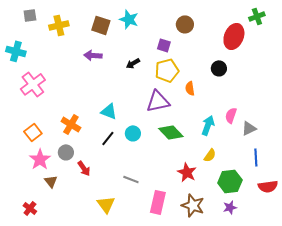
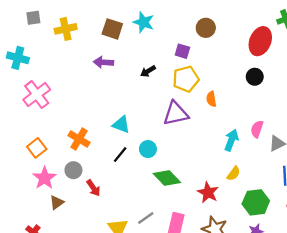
black circle: (219, 68) -> (255, 77), moved
green diamond: (171, 132) -> (167, 178), moved
gray line: (131, 179) -> (146, 218), moved, turned -56
brown triangle: (51, 181) -> (57, 202), turned 32

